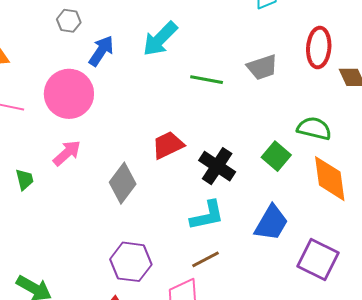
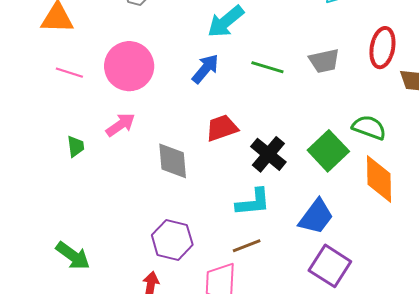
blue arrow: (101, 51) -> (205, 69), moved
green square: (276, 156) -> (328, 151), size x1.4
gray diamond: (123, 183) -> (173, 161), turned -48
purple square: (318, 260) -> (330, 266), moved

